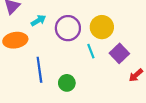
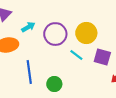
cyan line: (91, 51) -> (76, 55), turned -32
purple square: (119, 53) -> (102, 57), turned -30

